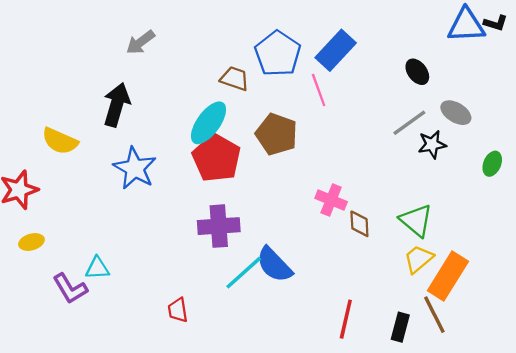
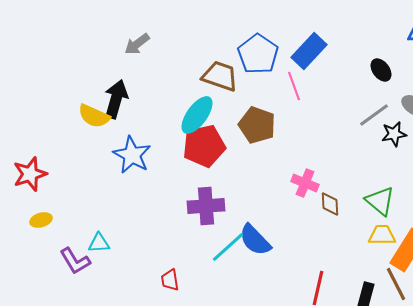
brown trapezoid: (235, 79) -> (220, 76), size x1.4
yellow semicircle: (60, 141) -> (94, 116), moved
red pentagon: (216, 158) -> (204, 146), turned 30
yellow trapezoid: (418, 259) -> (382, 235), turned 40

